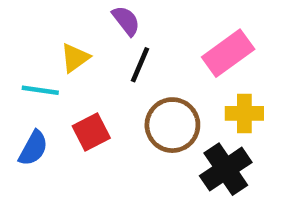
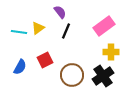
cyan line: (40, 90) -> (19, 32), moved
brown circle: (172, 125) -> (72, 75), moved

